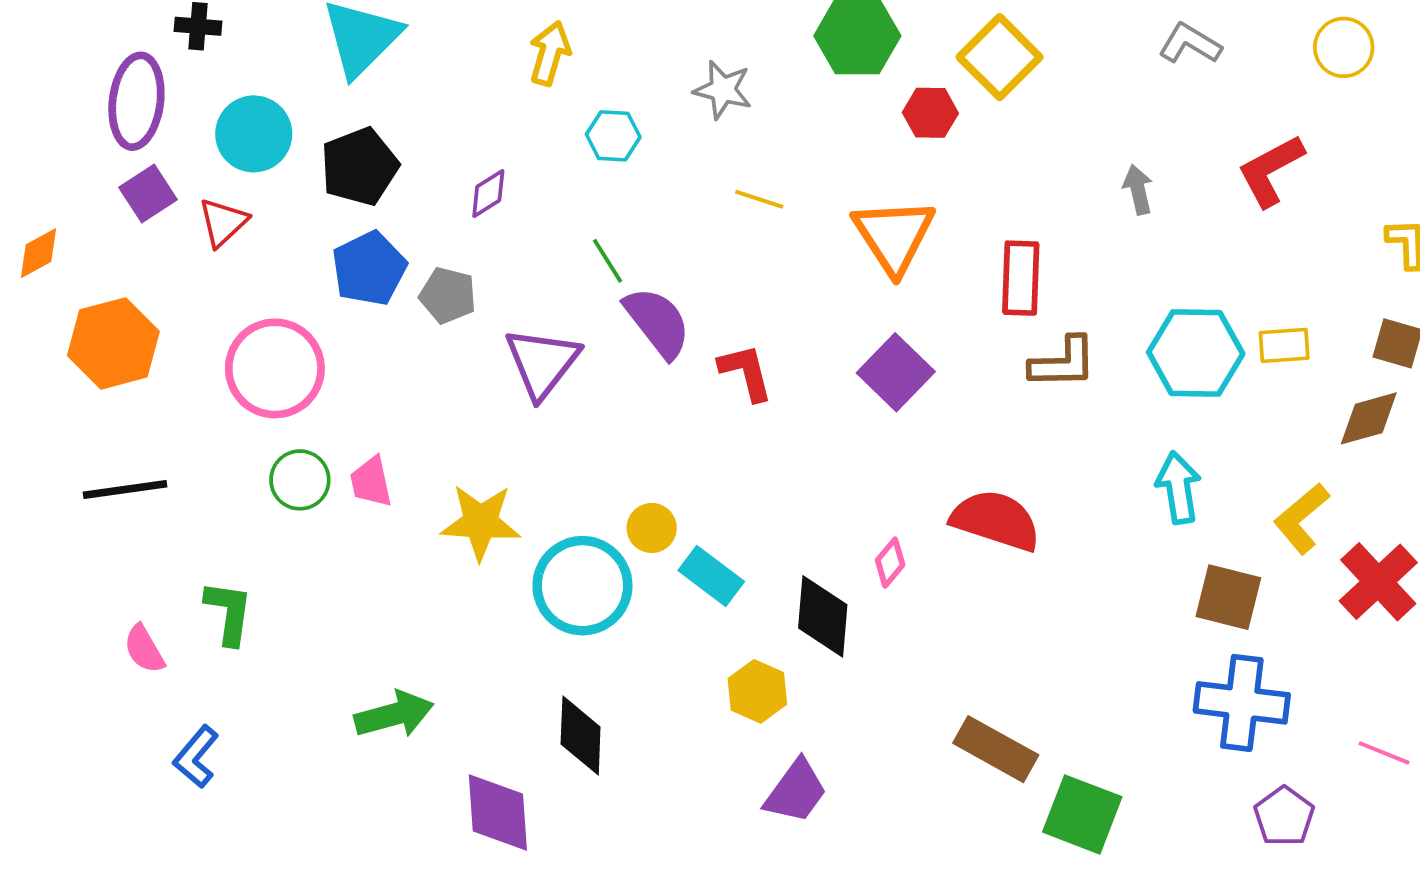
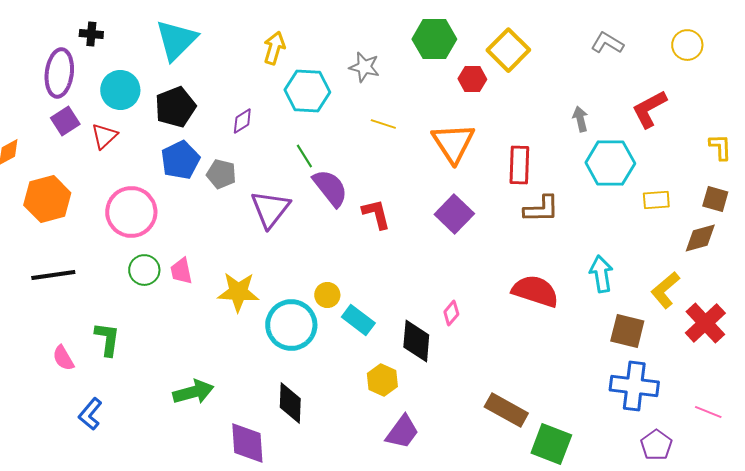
cyan hexagon: (613, 136) -> (307, 91), size x1.6
cyan hexagon: (1196, 353) -> (610, 163), moved
red semicircle: (996, 520) -> (535, 291), moved

